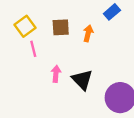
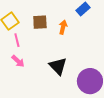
pink arrow: (56, 74) -> (18, 61), moved, turned 128

